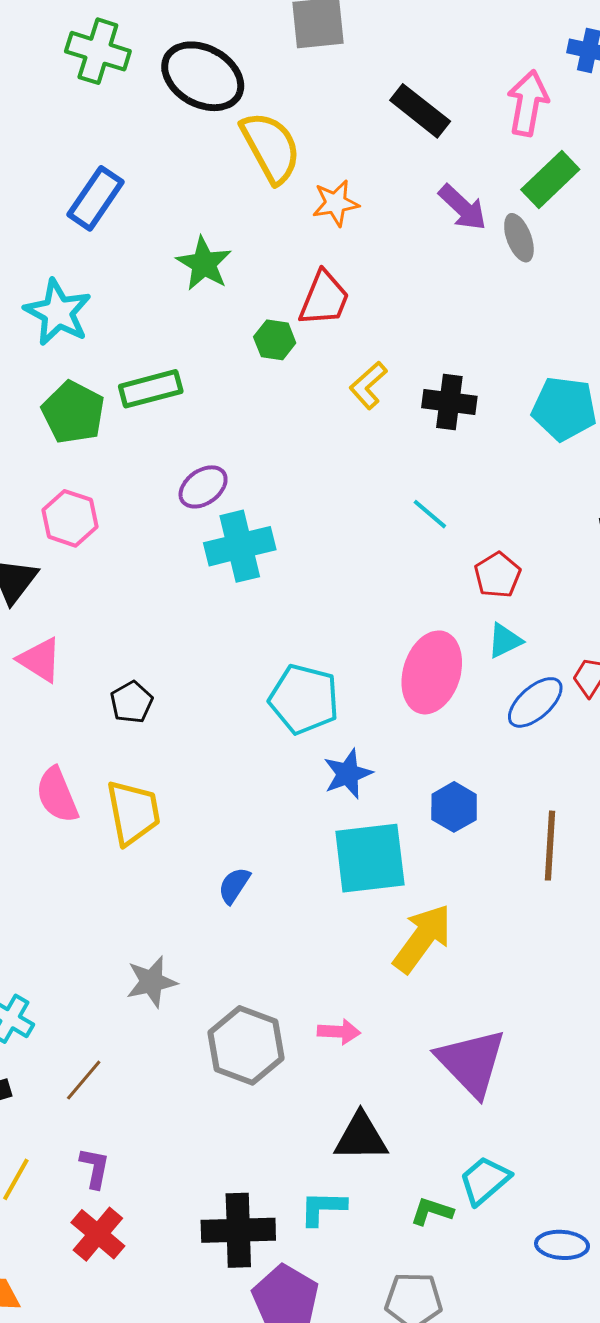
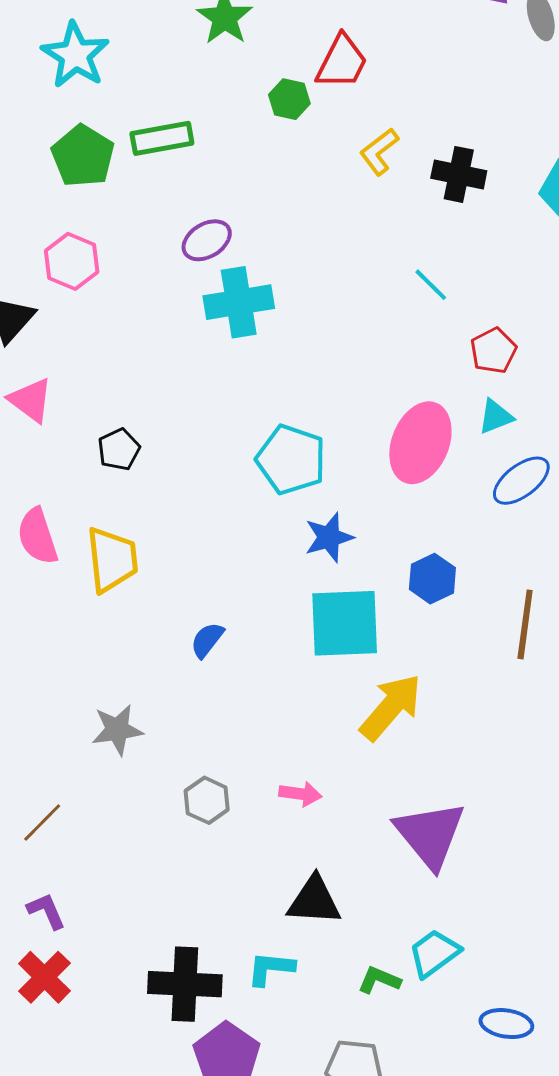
gray hexagon: (246, 1045) -> (207, 800), size x0.6
purple L-shape: (95, 1168) -> (46, 911), turned -39

